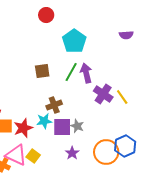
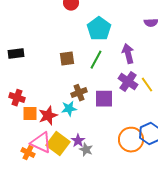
purple arrow: (86, 73) -> (128, 54), moved
gray star: (77, 126) -> (86, 150), moved
purple square: (62, 127) -> (104, 99), moved
purple star: (72, 153) -> (78, 141), moved
yellow square: (33, 156) -> (58, 144), size x1.6

